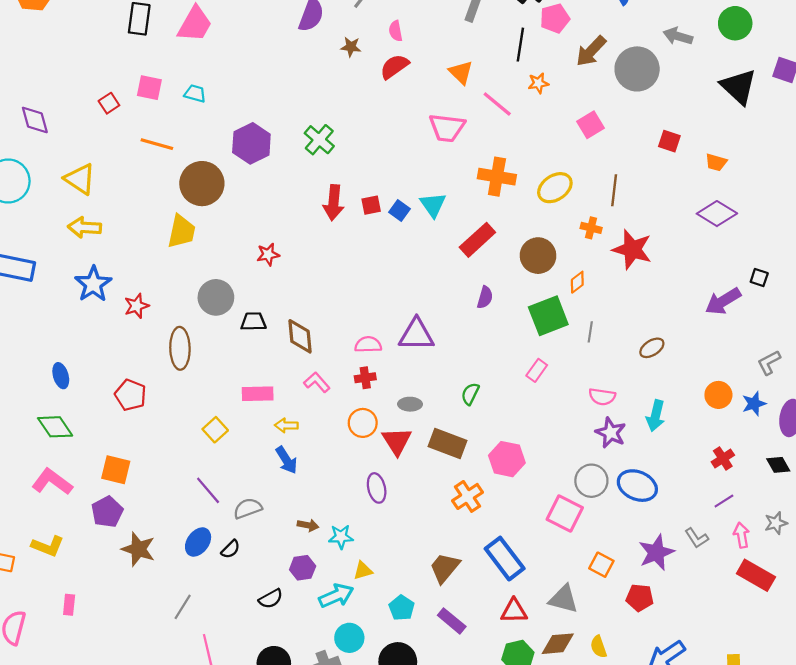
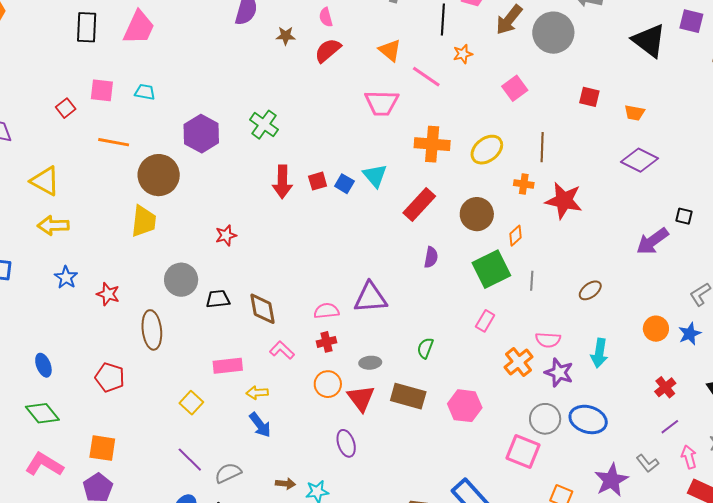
blue star: (93, 284) -> (66, 277), size x0.7
red star: (137, 306) -> (108, 294), turned -30
orange cross: (468, 496) -> (519, 362), moved

